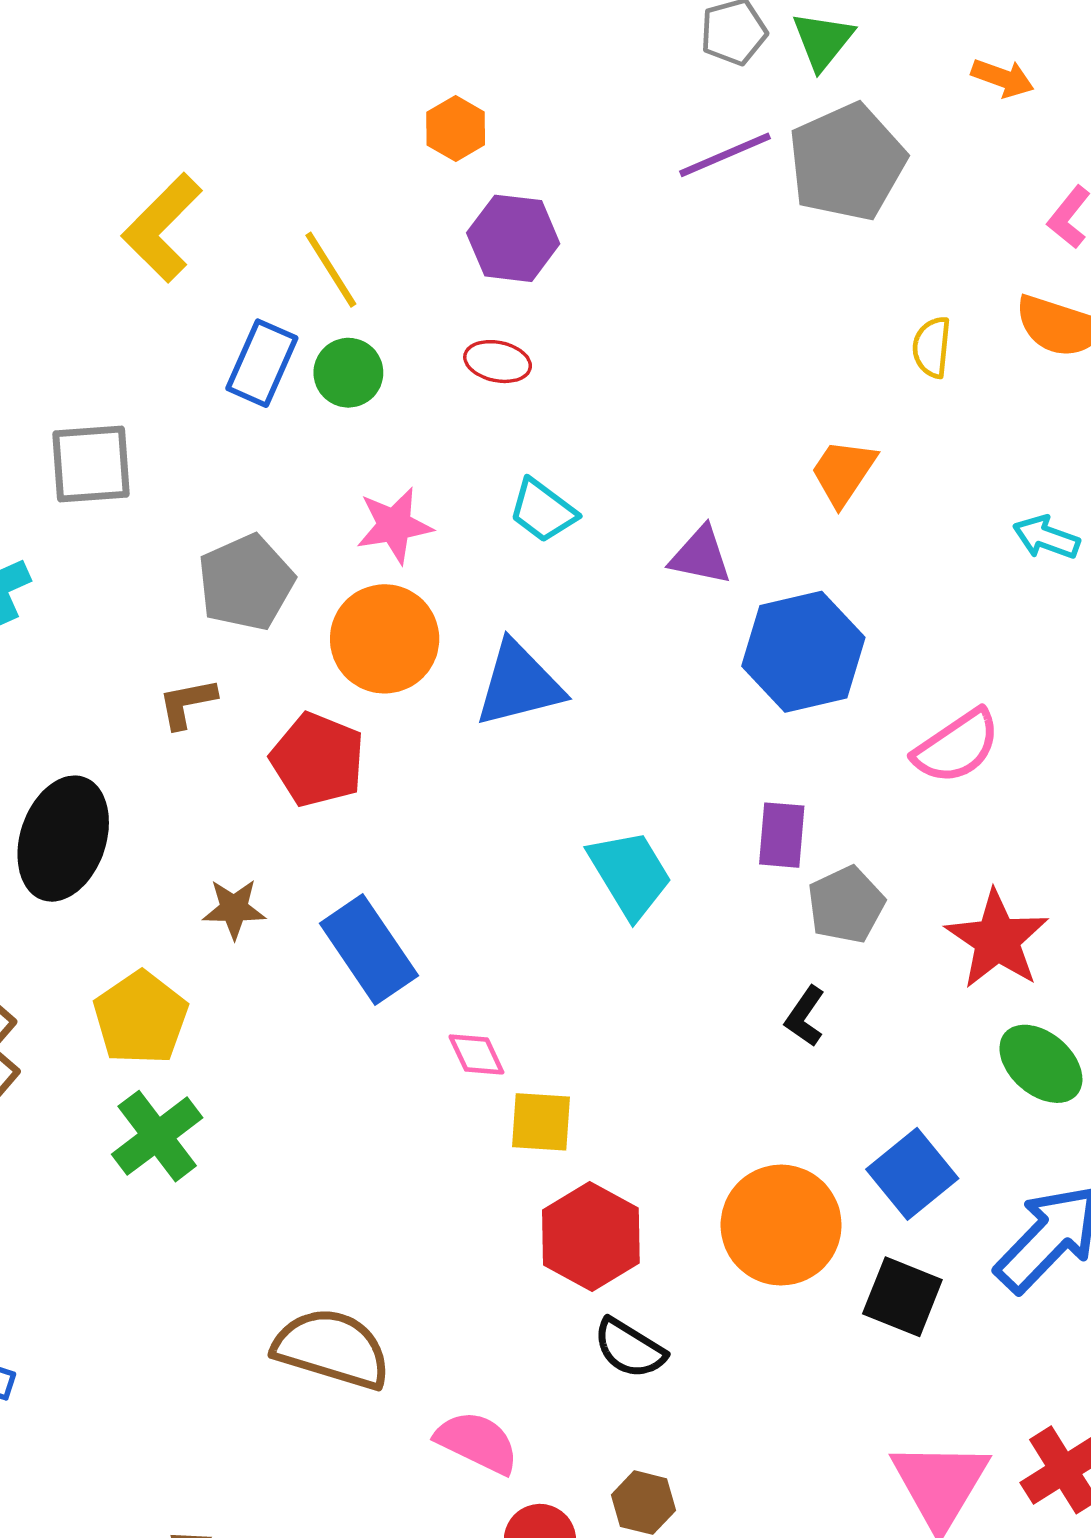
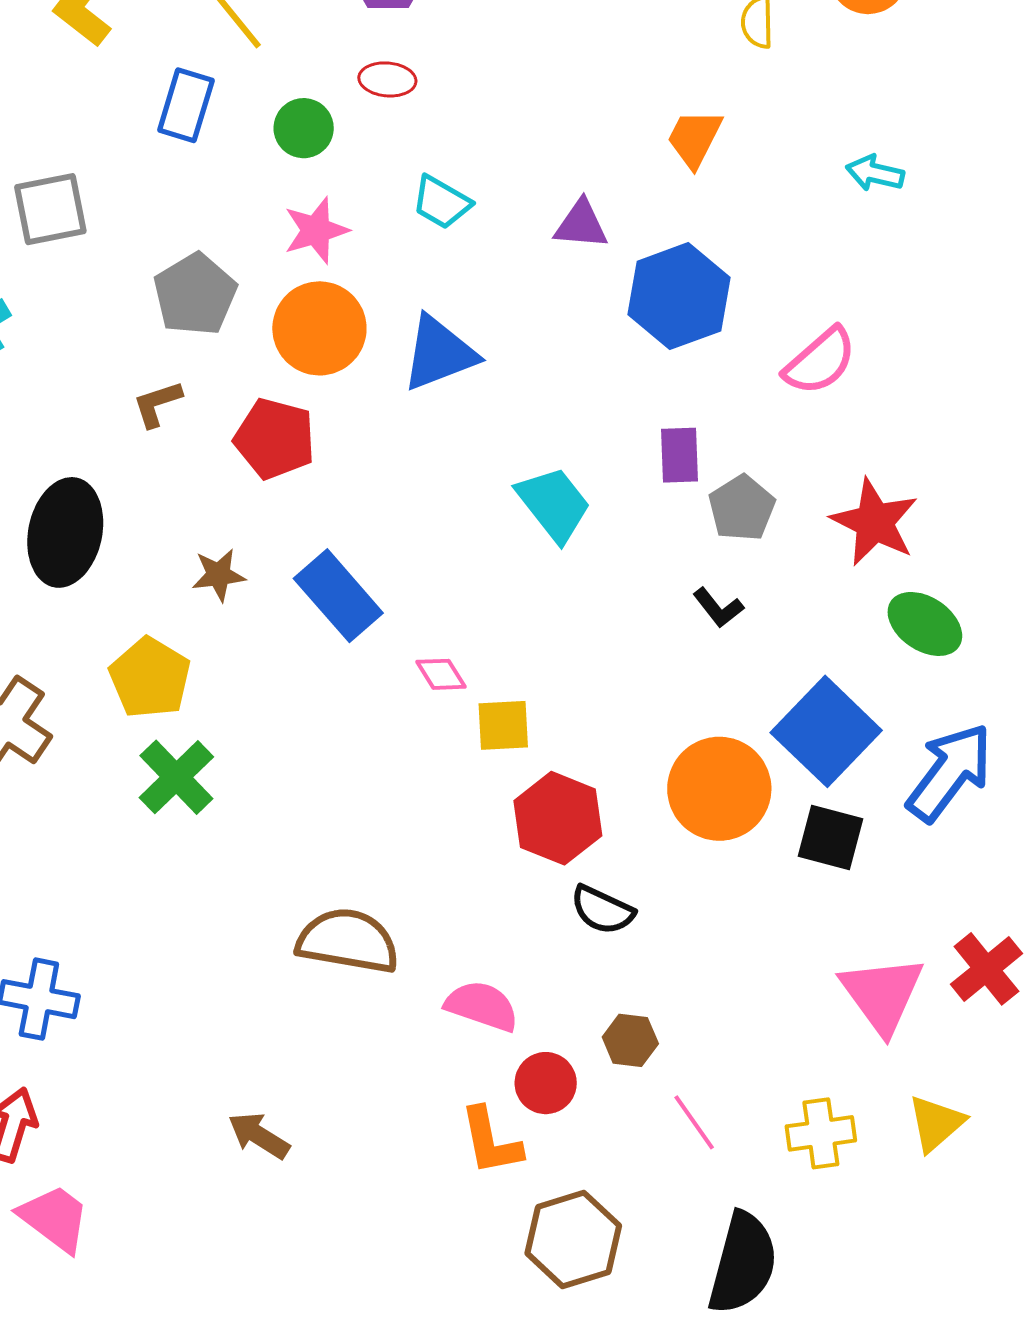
green circle: (348, 373) -> (304, 128), moved
black L-shape: (805, 1016) -> (718, 608), turned -66
blue square: (912, 1174) -> (826, 731), size x1.4

